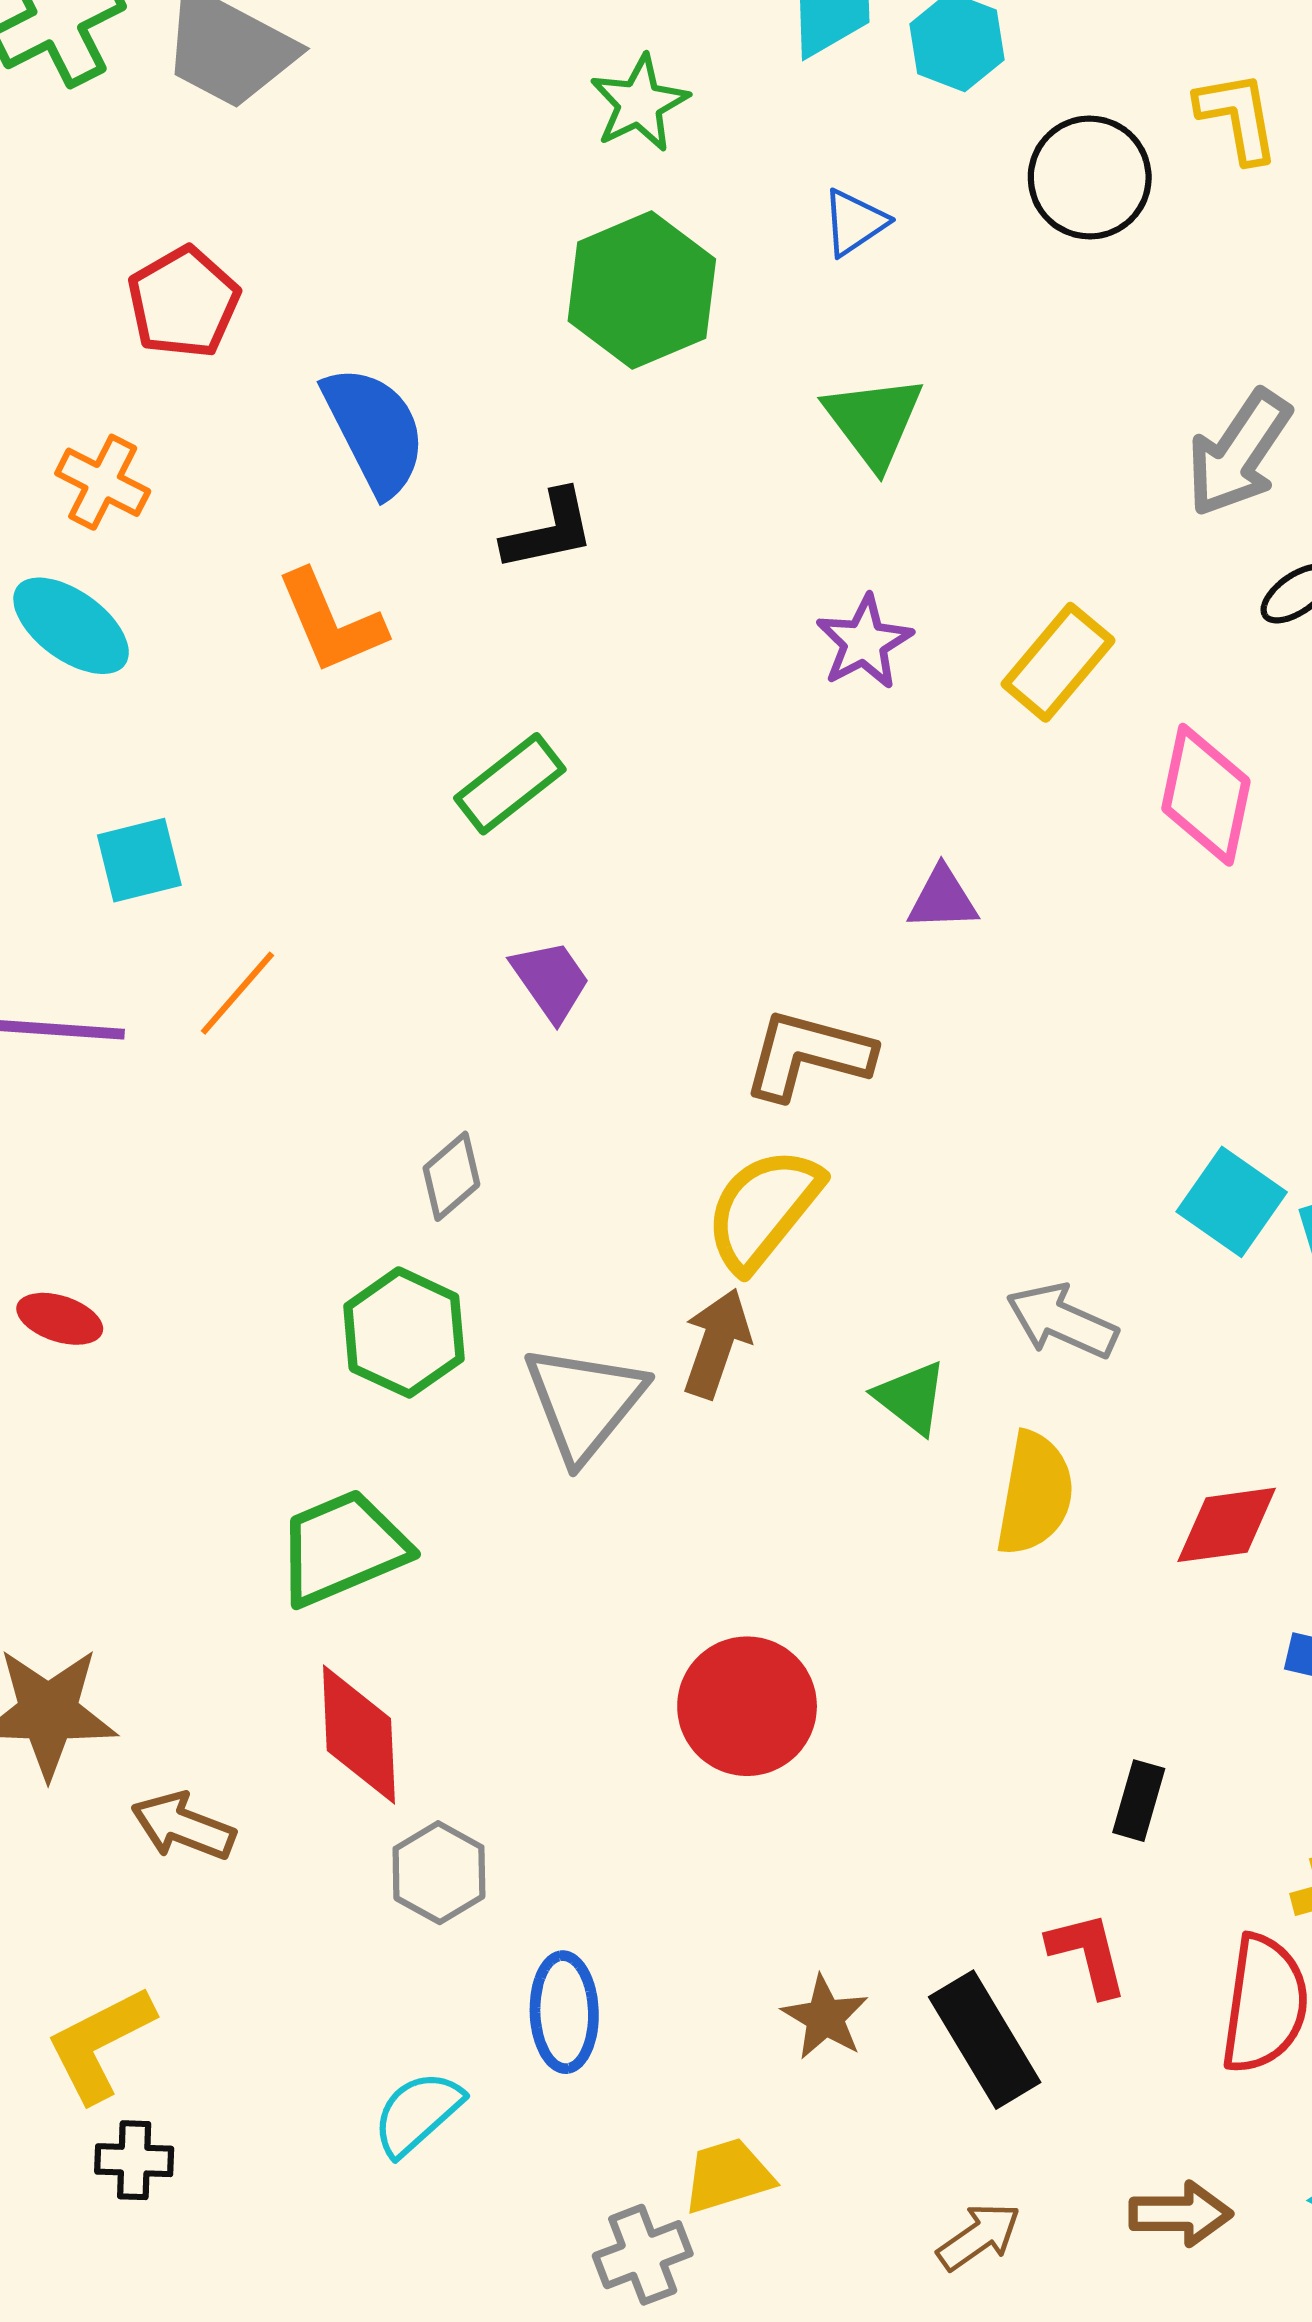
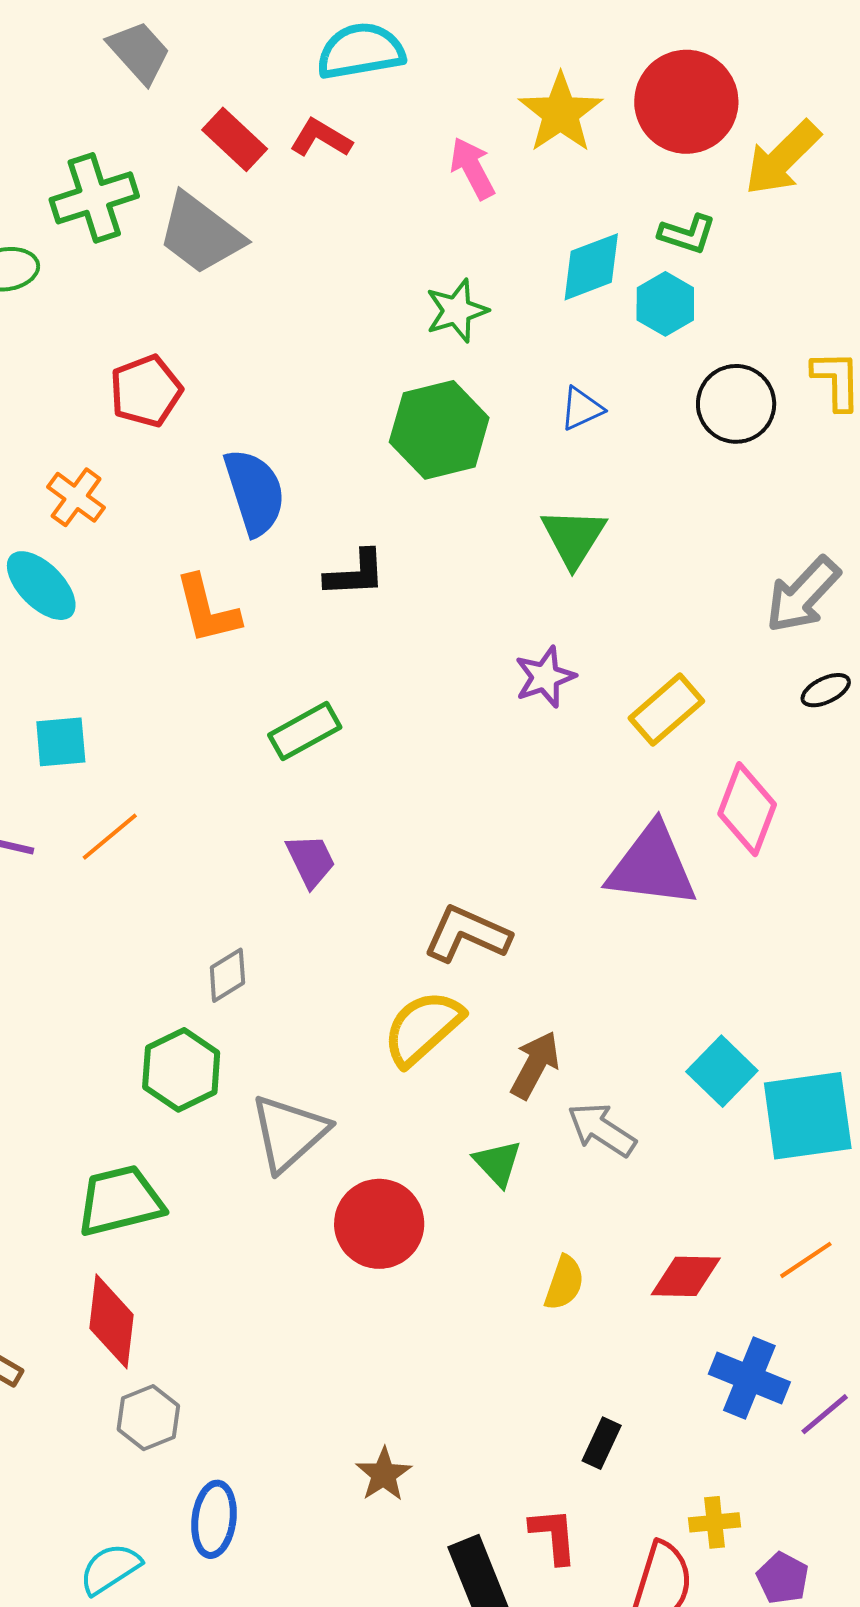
purple triangle: (943, 899) -> (652, 866), moved, size x2.0
brown arrow: (717, 1343) -> (535, 1065), moved
yellow semicircle: (1035, 1494) -> (564, 1283), moved, size x0.7
red circle: (747, 1706) -> (379, 1224), moved
brown star: (825, 2017) -> (384, 1474), moved

